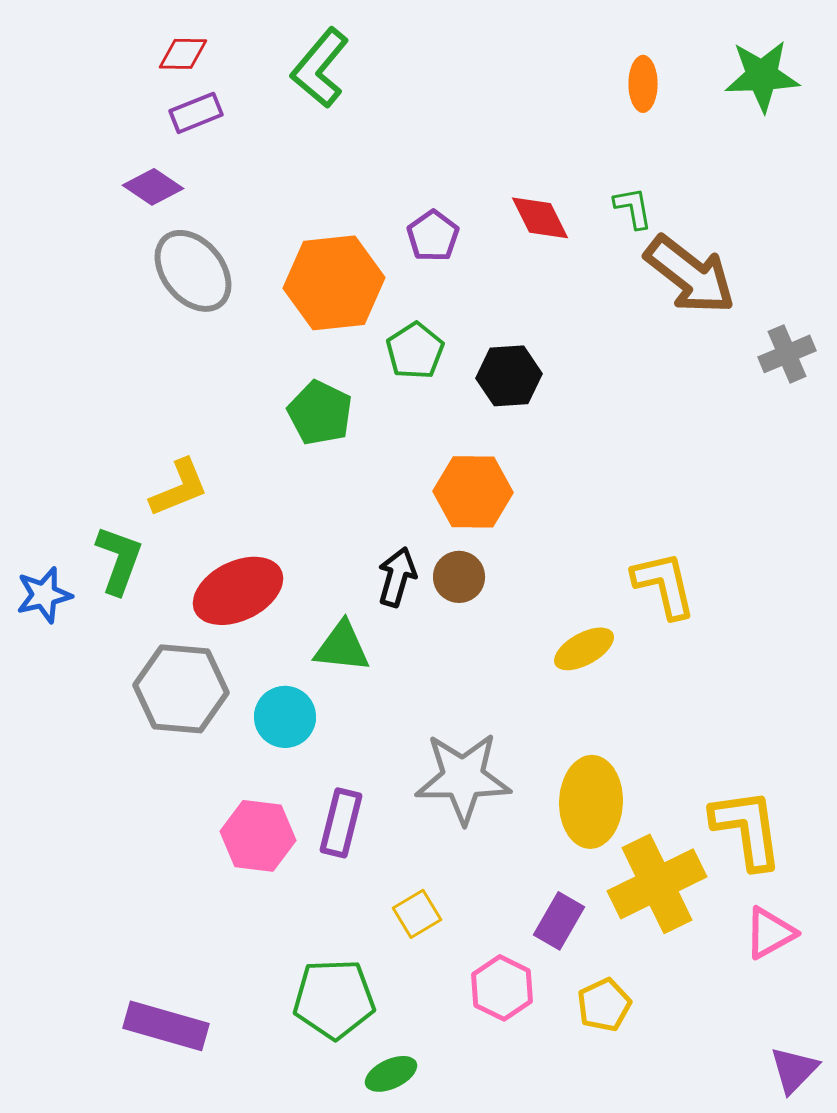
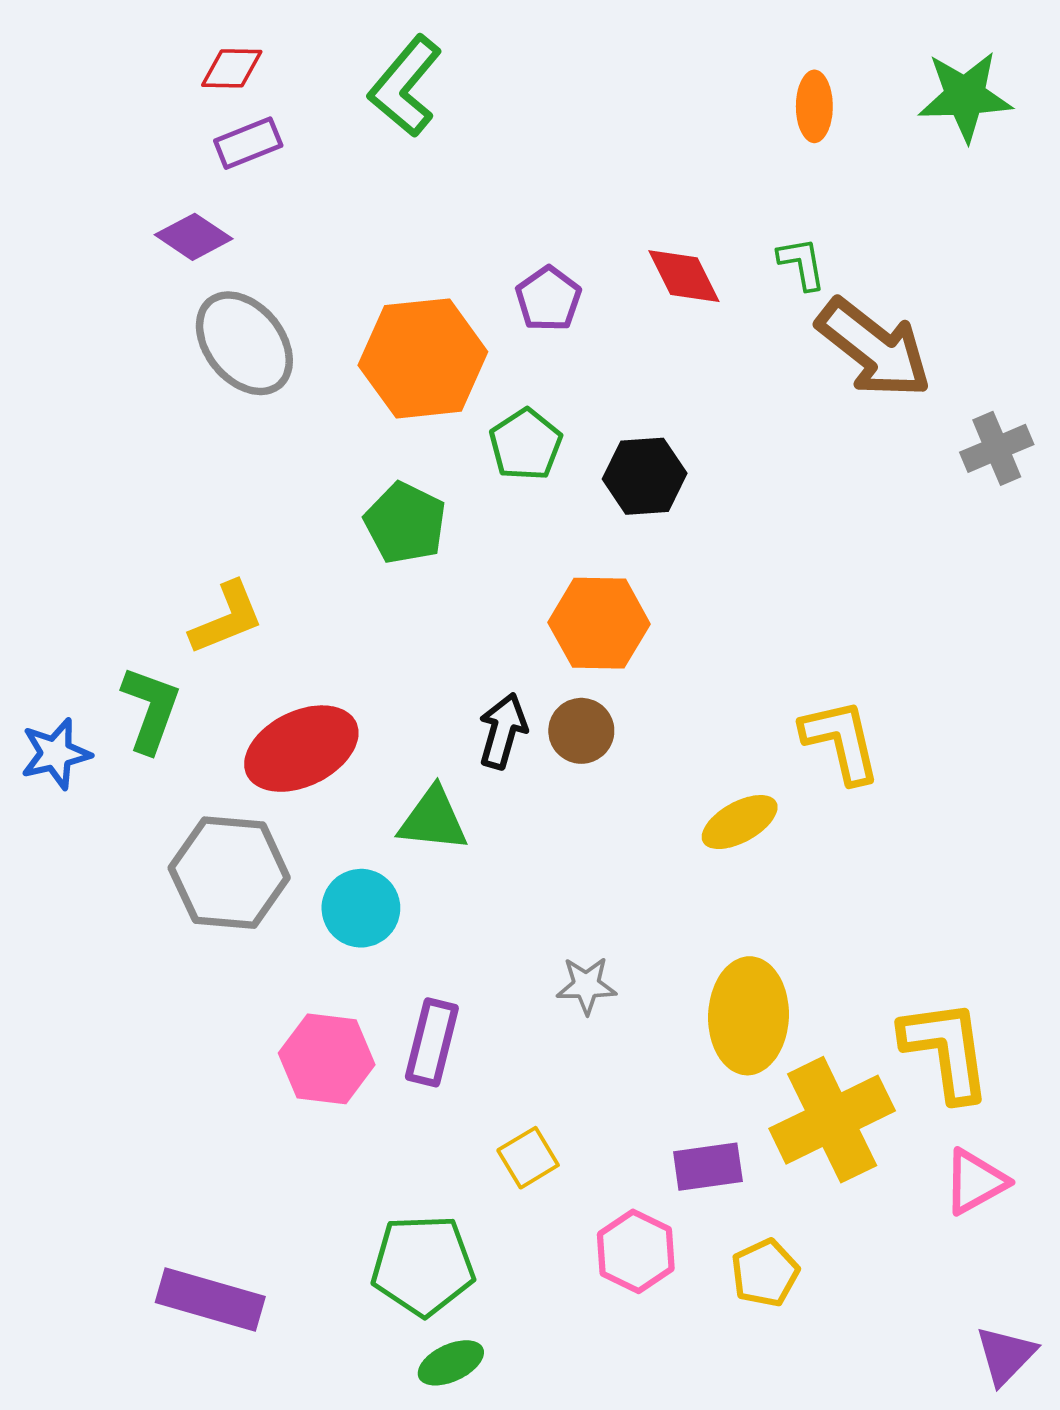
gray star: (463, 778) -> (586, 985), size x0.5
purple rectangle: (559, 921) -> (708, 1167), turned 52
green ellipse: (391, 1074) -> (451, 1363), moved

